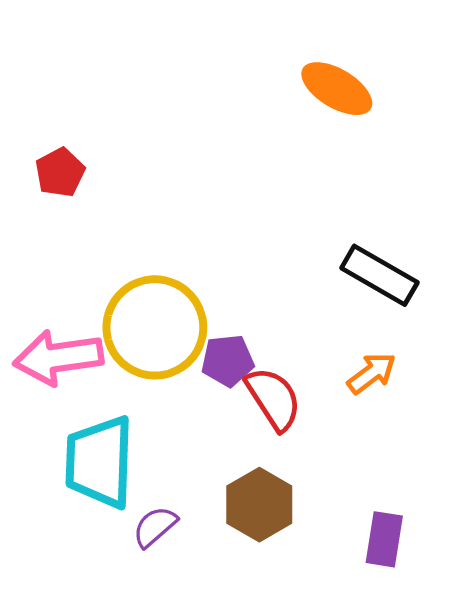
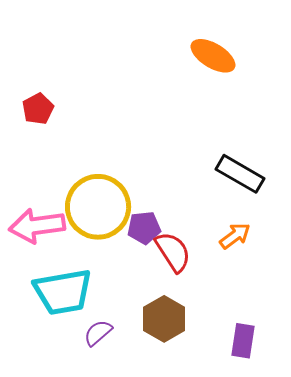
cyan trapezoid: (100, 462) -> (63, 292), turned -102

